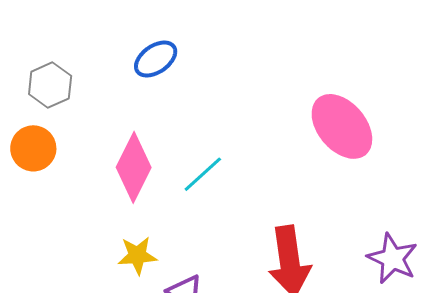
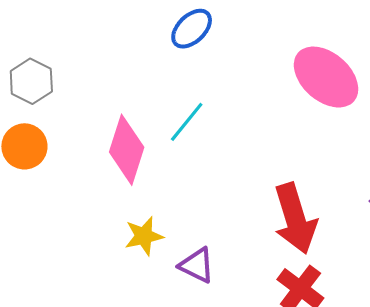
blue ellipse: (156, 59) -> (192, 29), moved
cyan line: (203, 174) -> (187, 122), moved

